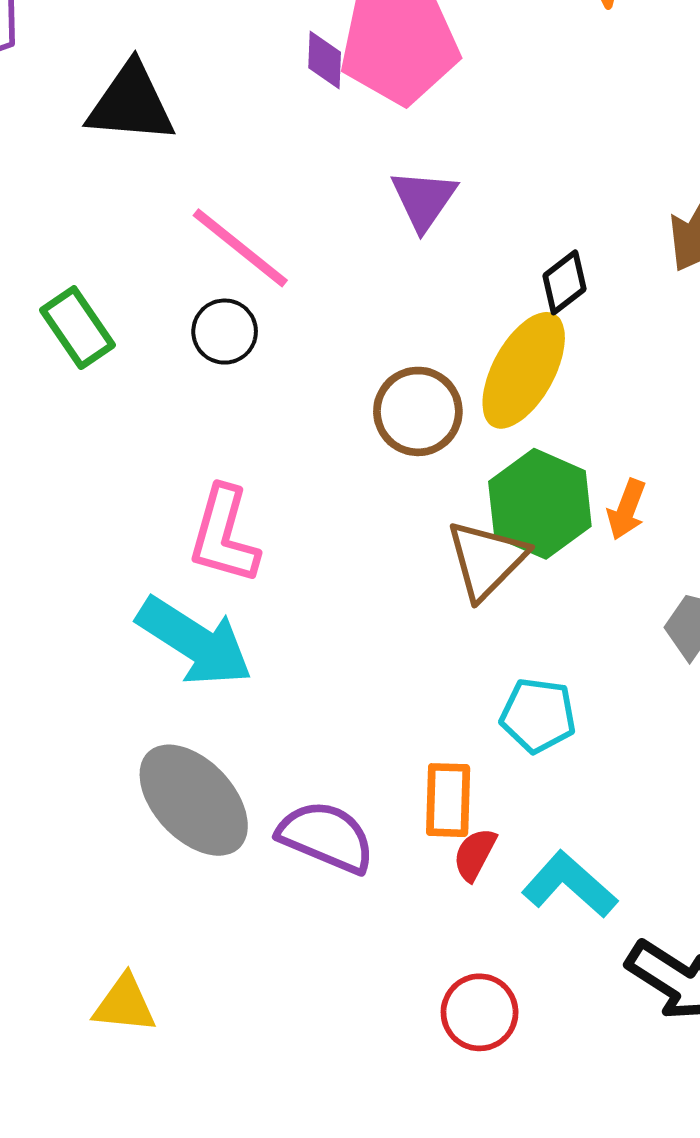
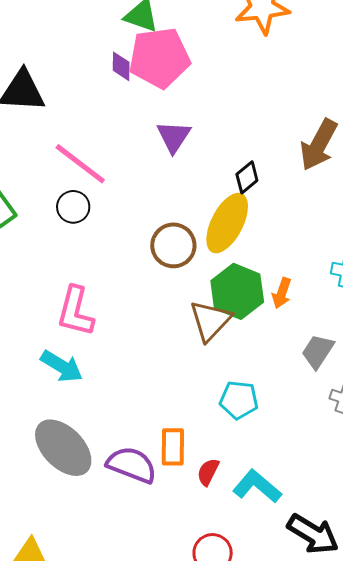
cyan arrow: (195, 642) -> (62, 366), size x0.7
orange rectangle: (448, 800) -> (173, 447), moved

